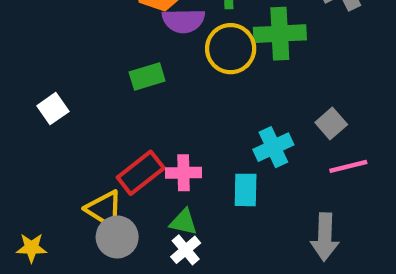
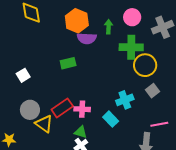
yellow circle: (231, 49) -> (145, 65), moved
pink line: (348, 166) -> (159, 124), moved
cyan rectangle: (246, 190) -> (111, 119), turned -49
gray circle: (117, 237) -> (30, 110), moved

